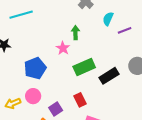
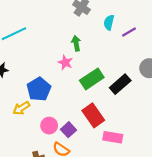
pink circle: (33, 96) -> (49, 126), moved
red rectangle: (80, 100) -> (93, 115), size x1.5
yellow arrow: (13, 103) -> (21, 108), moved

